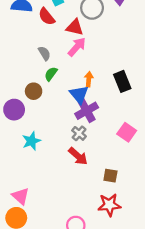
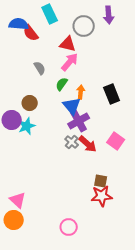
red semicircle: (47, 16) -> (31, 33), moved
green semicircle: (51, 74) -> (62, 84), moved
cyan star: (31, 141) -> (27, 126), moved
red arrow: (78, 156) -> (88, 144), moved
red star: (109, 205) -> (102, 196), moved

